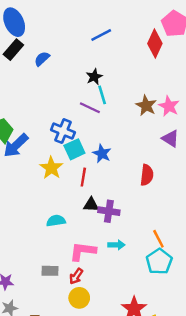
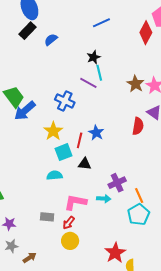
cyan square: (74, 149) -> (63, 152), moved
blue star: (102, 154) -> (96, 133), moved
red semicircle: (147, 175) -> (138, 126), moved
purple cross: (109, 211) -> (117, 183), moved, turned -36

